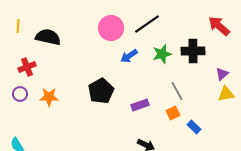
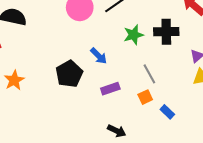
blue arrow: (129, 56) -> (99, 56), moved, turned -102
orange star: (49, 97) -> (14, 80), turned -30

